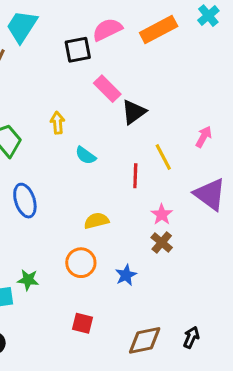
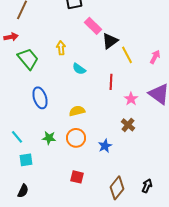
yellow line: (163, 157) -> (127, 55), moved
pink star: (162, 215) -> (131, 99), moved
yellow semicircle: (96, 221) -> (77, 111), moved
green star: (28, 280) -> (49, 138), moved
brown diamond: (145, 340) -> (117, 188), turned -40

